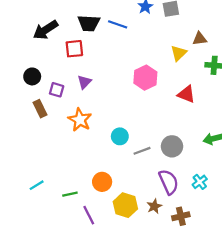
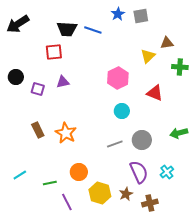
black arrow: (45, 30) -> (18, 24), moved
purple triangle: (84, 82) -> (63, 82), turned 32
brown rectangle: (40, 109) -> (38, 130), moved
orange star: (80, 120) -> (66, 133), moved
cyan circle: (120, 136) -> (122, 111), moved

